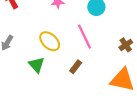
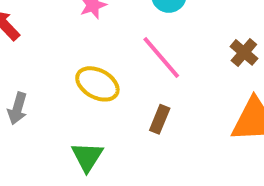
green triangle: (37, 65) -> (87, 157), moved, turned 30

